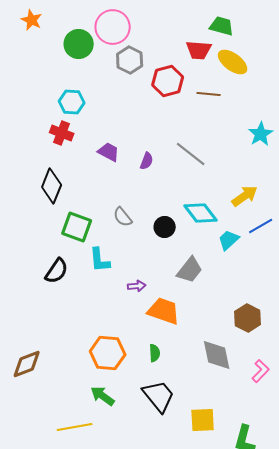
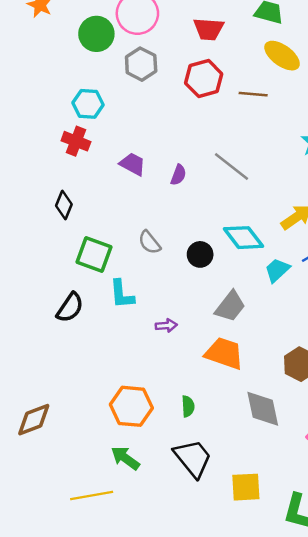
red trapezoid: (199, 50) -> (209, 29), moved
gray hexagon: (130, 60) -> (141, 64), moved
black diamond: (52, 186) -> (64, 205), size x0.7
orange trapezoid: (164, 311) -> (224, 353), moved

